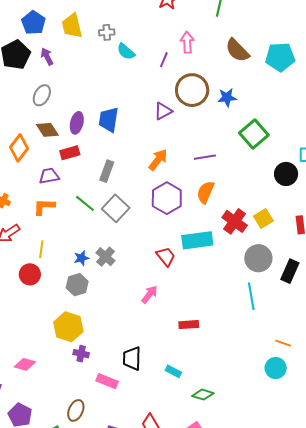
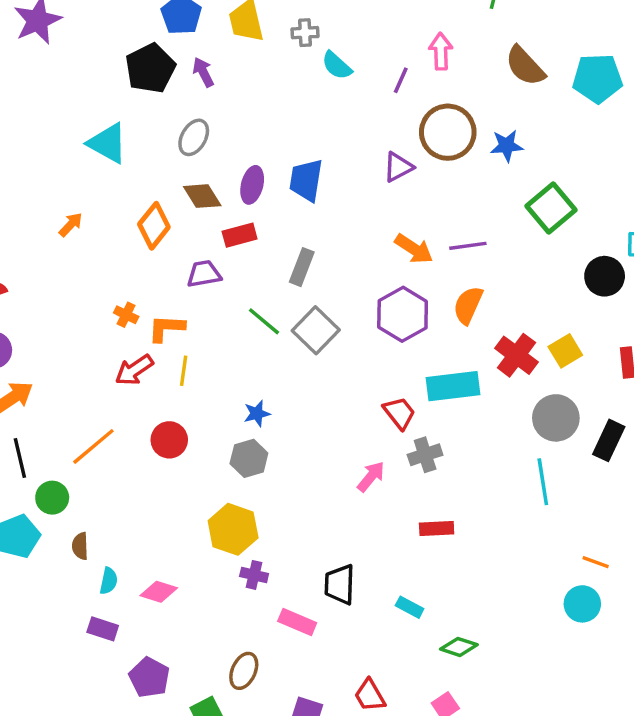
orange arrow: (158, 160) -> (414, 249), moved, turned 85
orange L-shape: (44, 207) -> (166, 328), moved
yellow line: (41, 249) -> (184, 371), moved
gray cross: (105, 257) -> (425, 455), moved, turned 30

